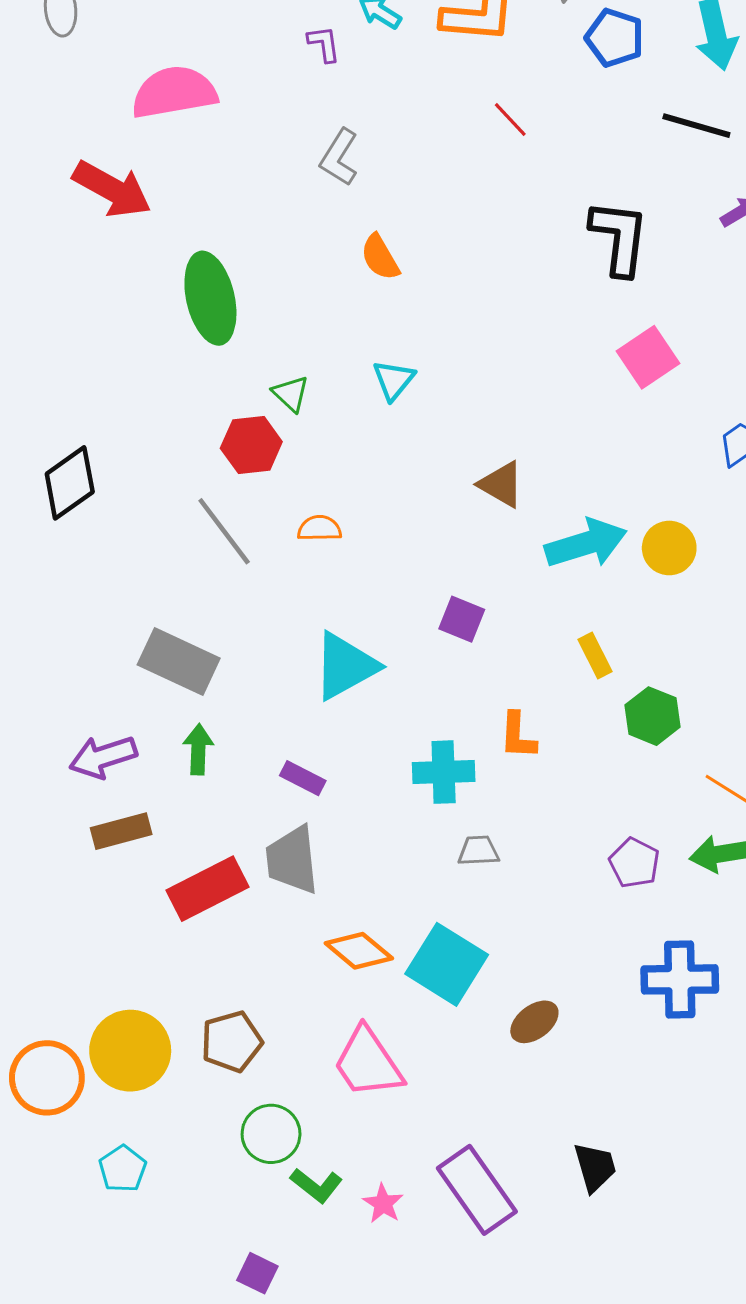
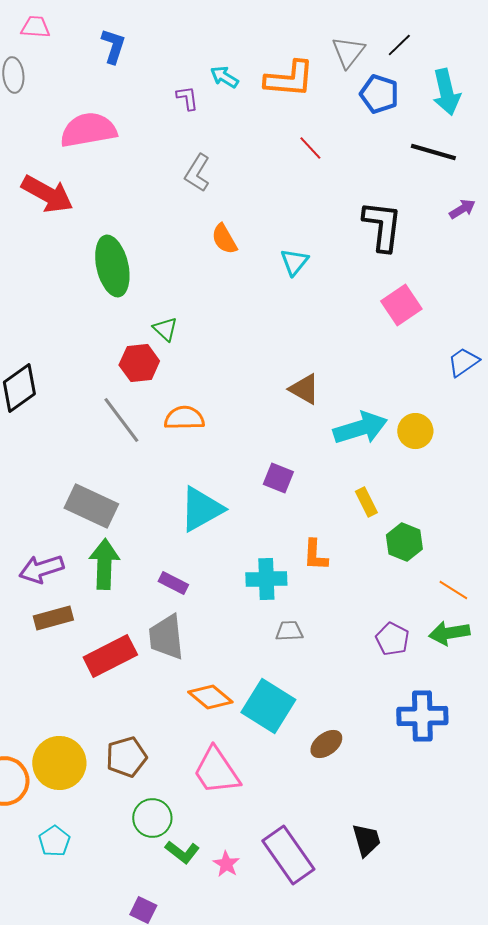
cyan triangle: (394, 380) -> (294, 262), moved
orange semicircle: (319, 528) -> (184, 418), size x1.4
green arrow: (198, 749) -> (104, 564), size x1.5

